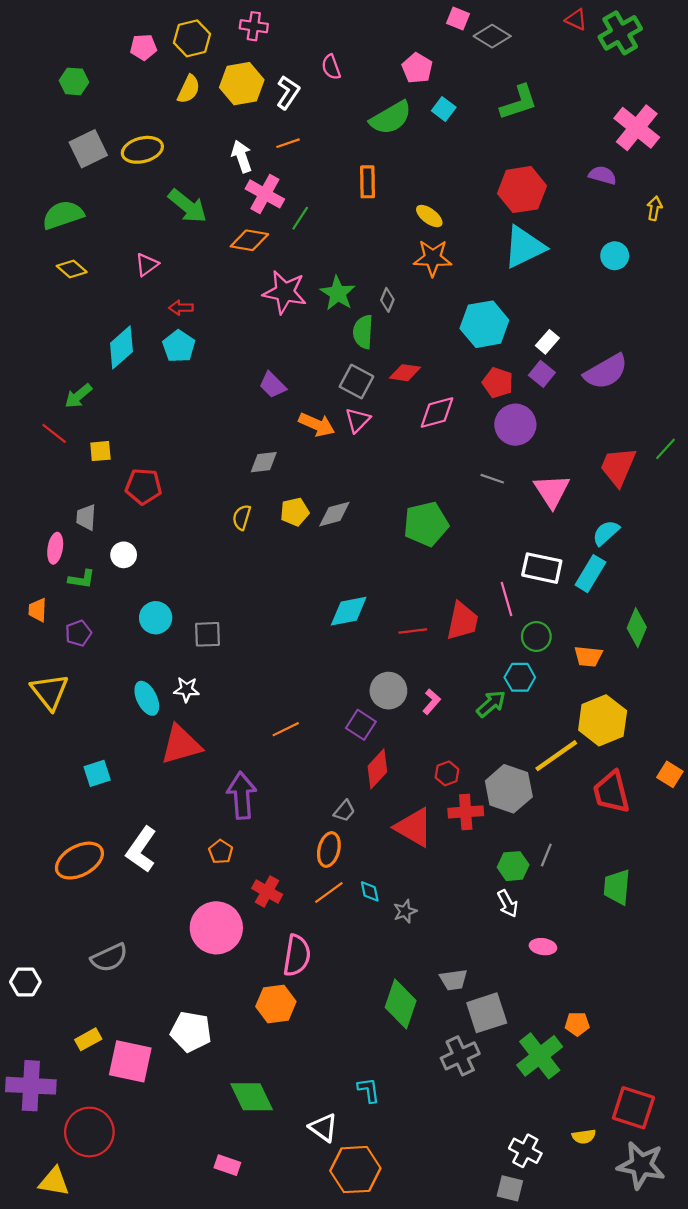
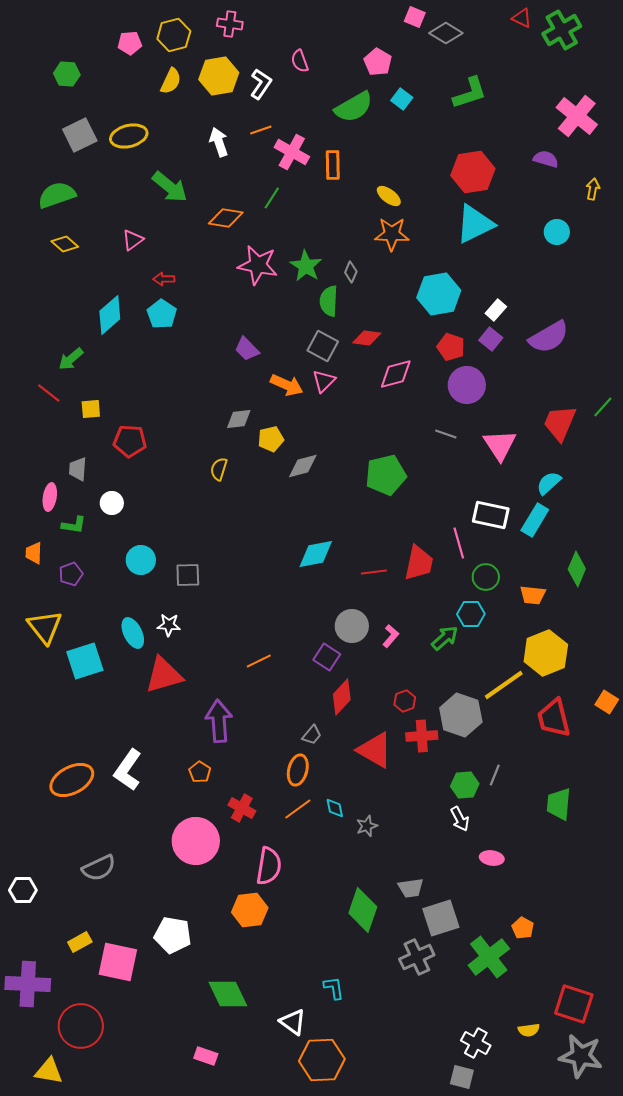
pink cross: (265, 194) -> (292, 152), moved
yellow pentagon: (295, 512) -> (271, 439), moved
cyan square: (97, 773) -> (85, 661), moved, size x1.5
orange pentagon: (577, 1024) -> (523, 928), turned 30

